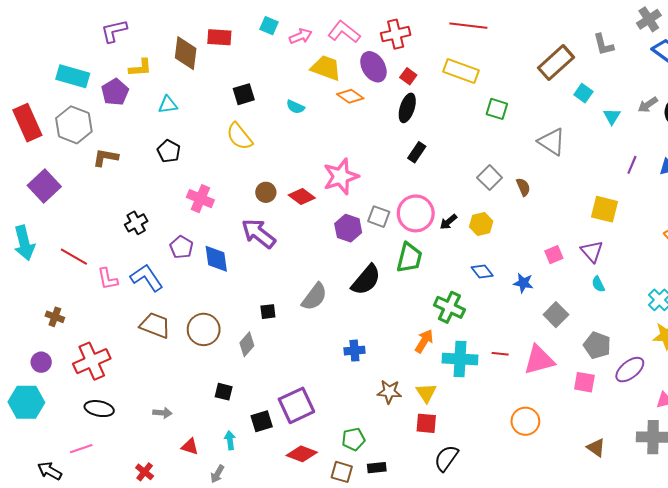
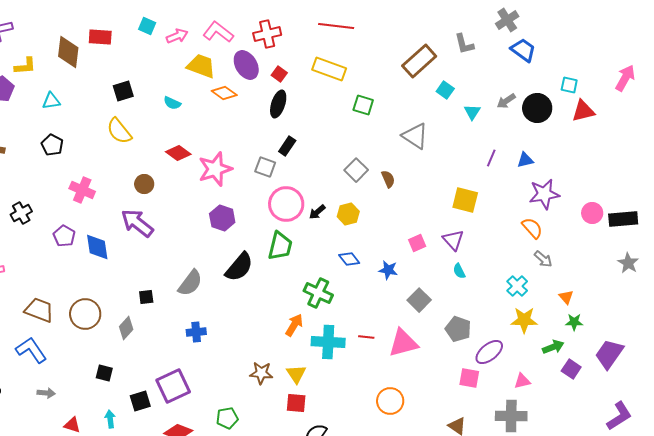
red diamond: (302, 197) -> (178, 153), moved
gray square: (379, 217) -> (265, 167), moved
blue L-shape: (147, 278) -> (31, 350), moved
blue cross: (354, 351) -> (196, 332), moved
pink square: (584, 382) -> (469, 378), moved

